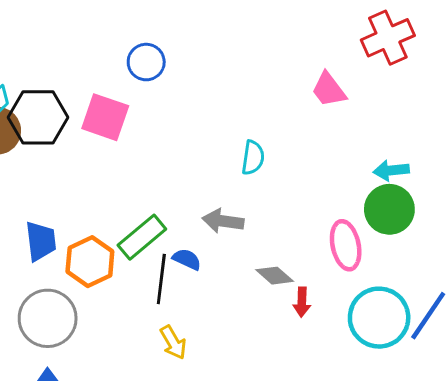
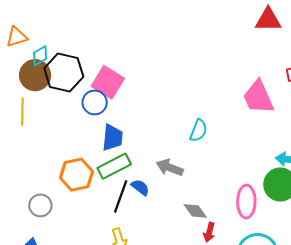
blue circle: (146, 62) -> (95, 102), moved
pink trapezoid: (329, 90) -> (258, 97), size x1.4
blue trapezoid: (41, 241) -> (112, 138), moved
gray circle: (48, 318) -> (40, 205), size x0.6

